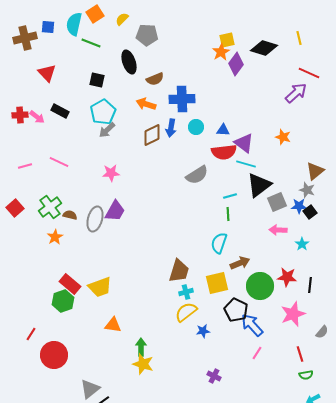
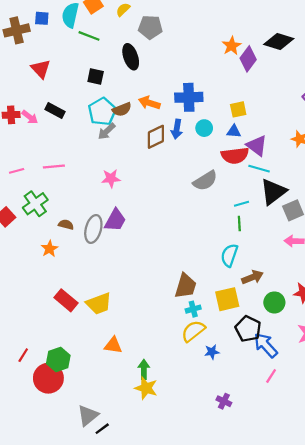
yellow square: (227, 40) -> (238, 109), moved
brown semicircle: (155, 79) -> (122, 109), moved
pink line: (59, 162) -> (54, 166), turned -30
green cross: (50, 207) -> (35, 204), moved
green circle: (260, 286) -> (274, 302), size x0.7
green hexagon: (63, 301) -> (58, 360), moved

